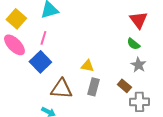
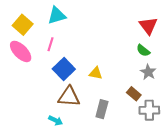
blue square: (40, 62) -> (64, 69), moved
gray rectangle: (93, 87) -> (102, 109), moved

